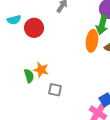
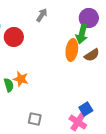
gray square: (55, 90) -> (35, 119), moved

